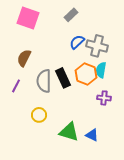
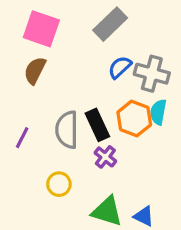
gray rectangle: (71, 15) -> (110, 24), size x1.5
brown semicircle: (24, 58) -> (35, 70), moved
purple cross: (104, 98) -> (105, 157), moved, turned 32

